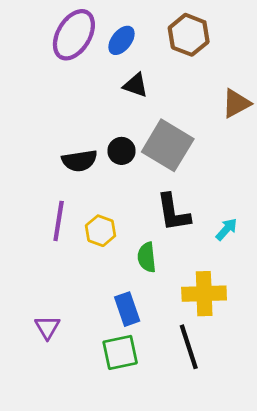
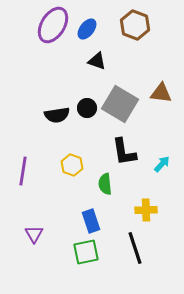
brown triangle: (236, 103) -> (161, 93), moved, turned 35
purple line: (59, 221) -> (23, 171), moved
yellow cross: (204, 294) -> (146, 210), size x0.7

